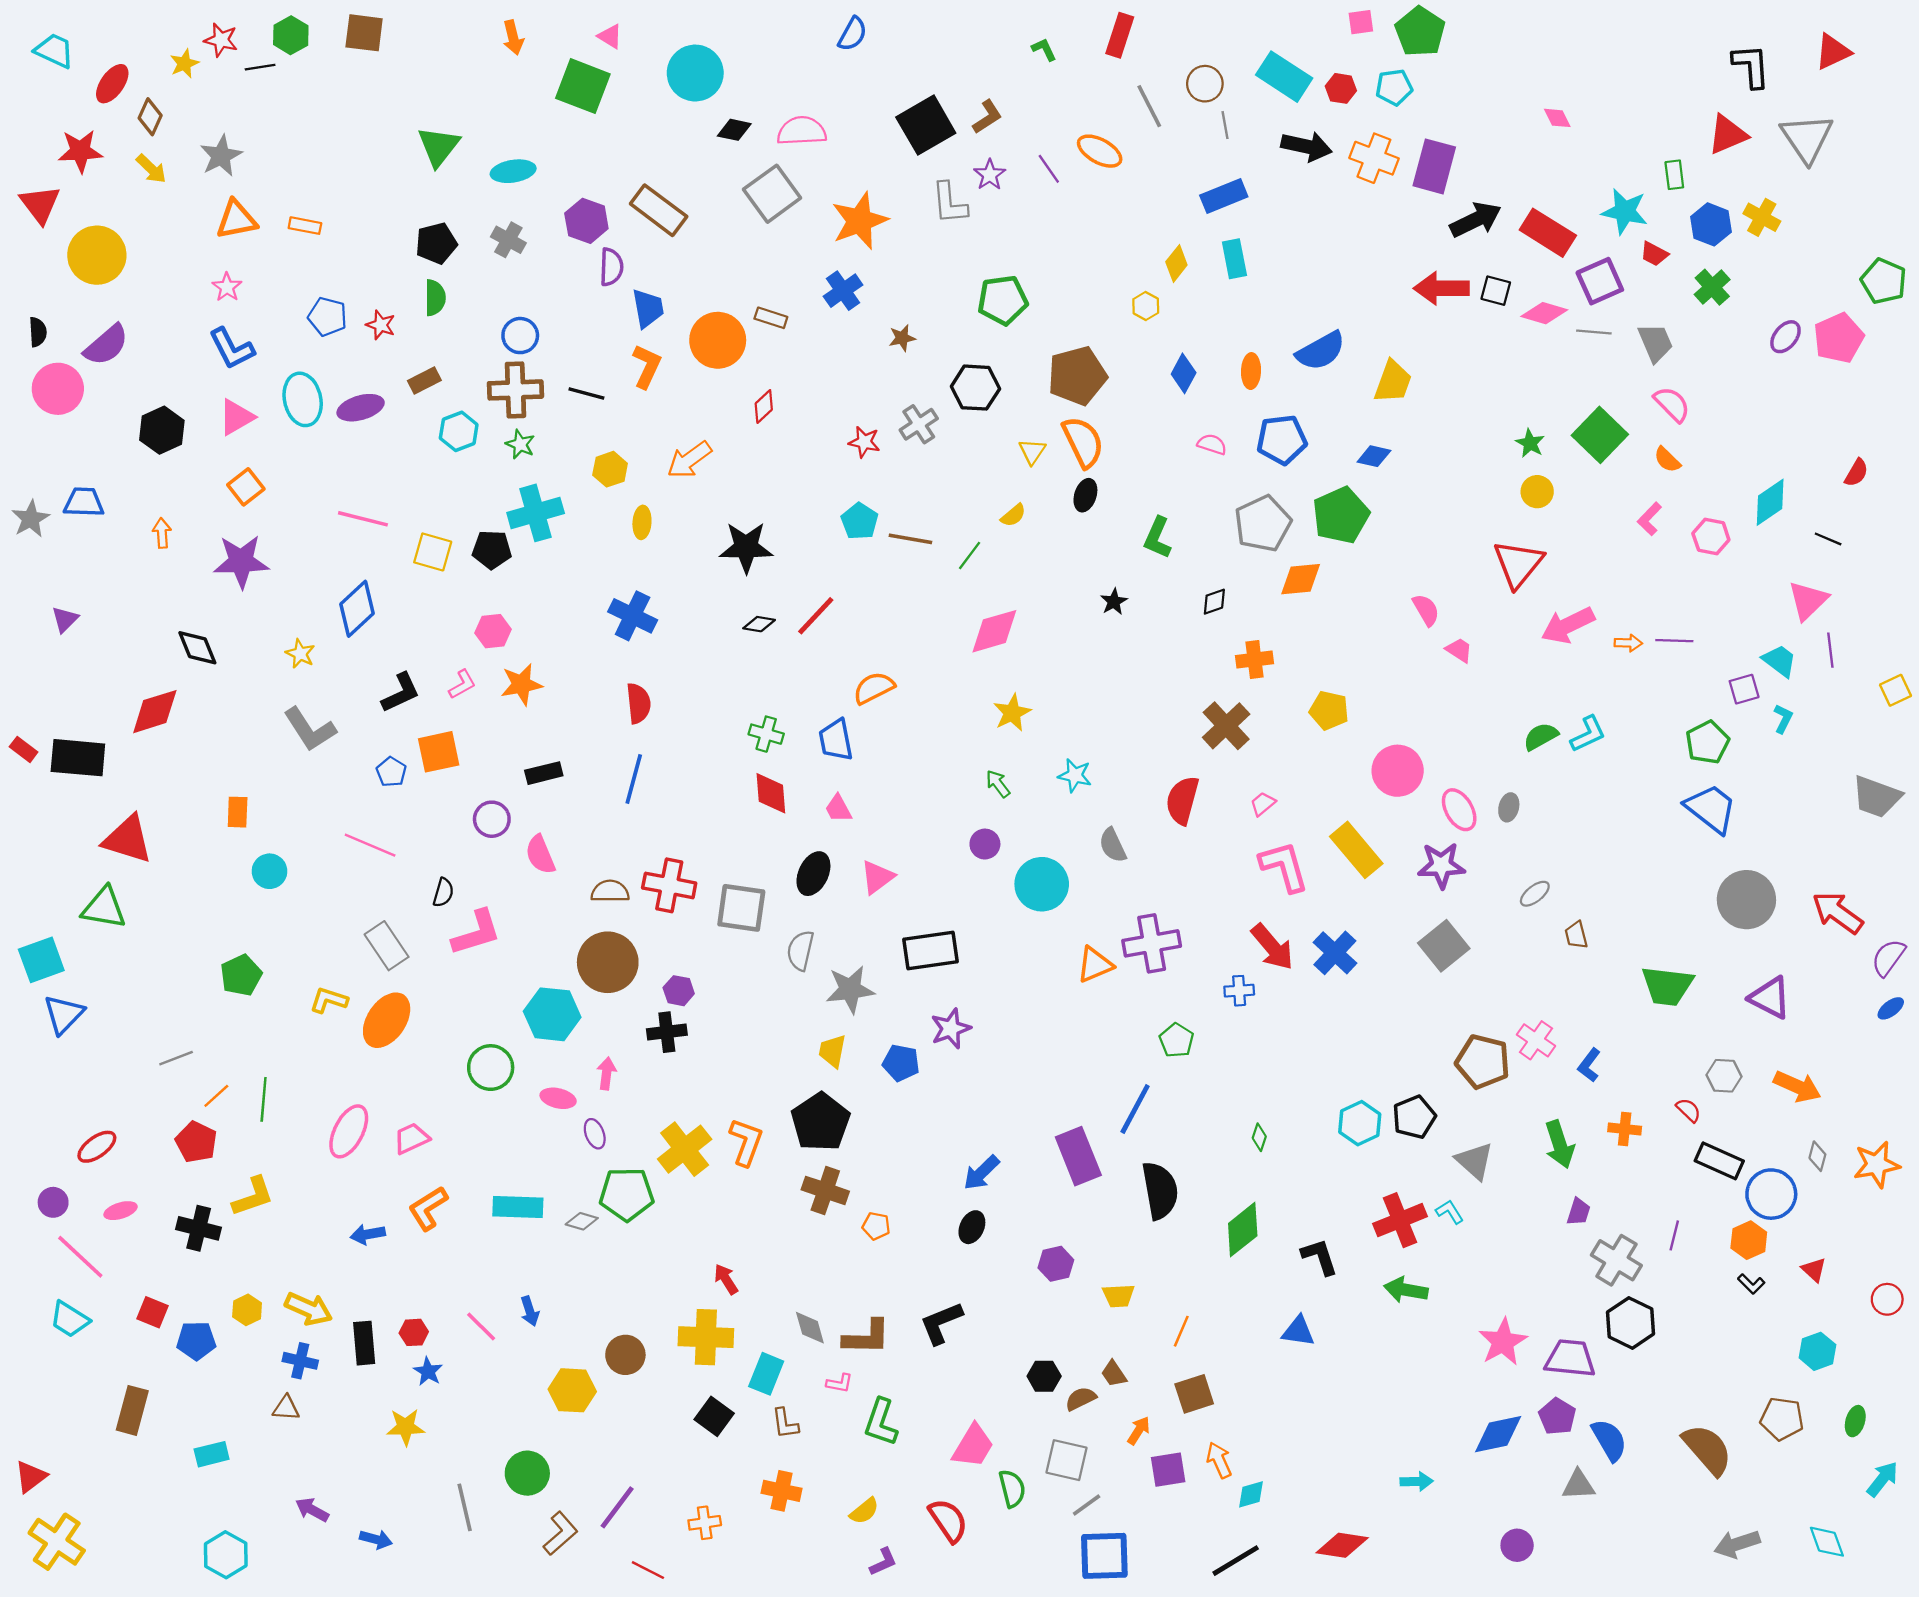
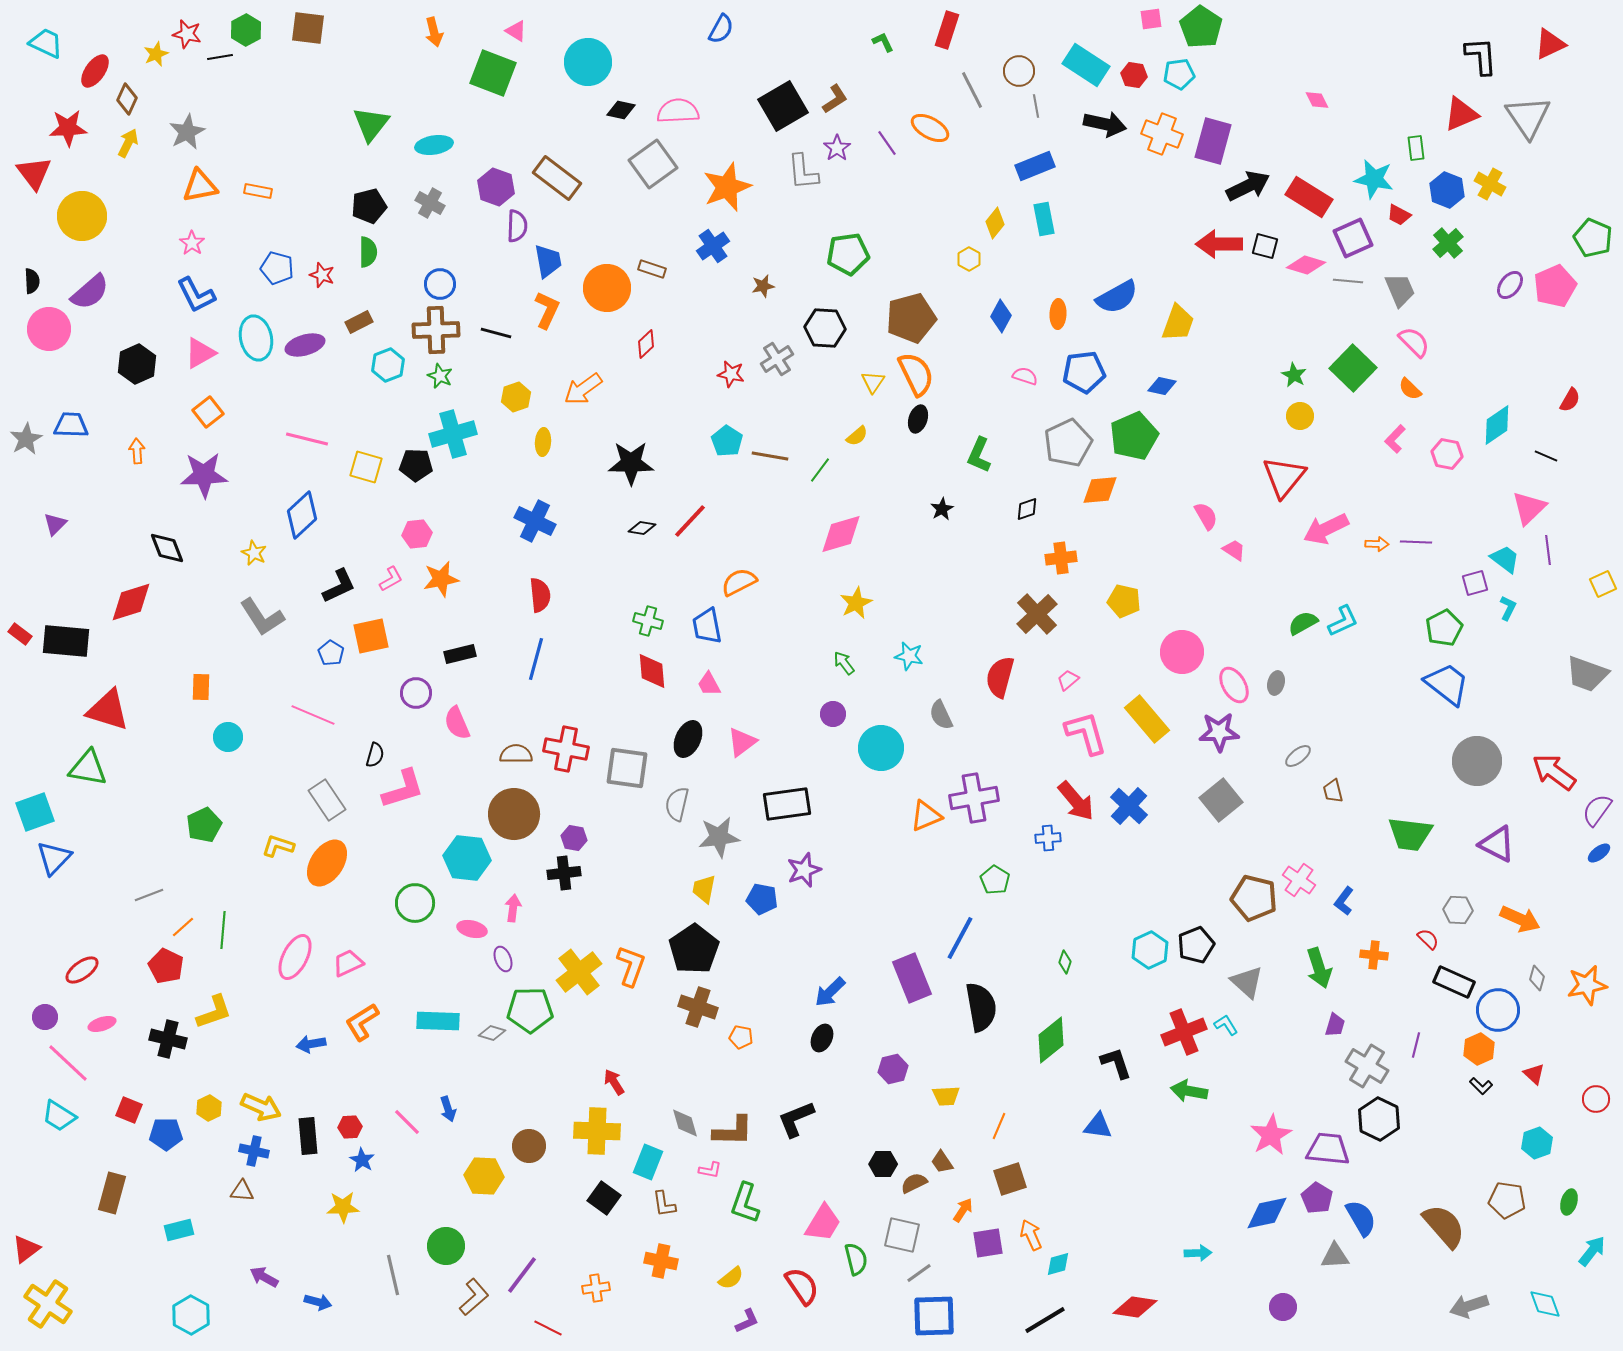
yellow arrow: (151, 169) -> (128, 143), turned -108

